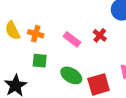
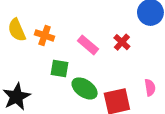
green square: (40, 61) -> (60, 69), moved

